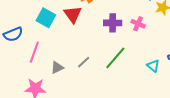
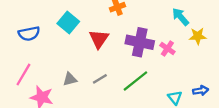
red triangle: (73, 14) -> (99, 39), moved
purple cross: (113, 23) -> (140, 42), size x1.4
pink line: (34, 52) -> (23, 75), moved

